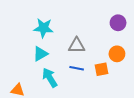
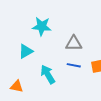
cyan triangle: (40, 54) -> (26, 51), moved

